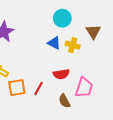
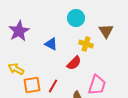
blue triangle: (54, 43) -> (51, 44), moved
red semicircle: (61, 74) -> (74, 63), moved, turned -35

